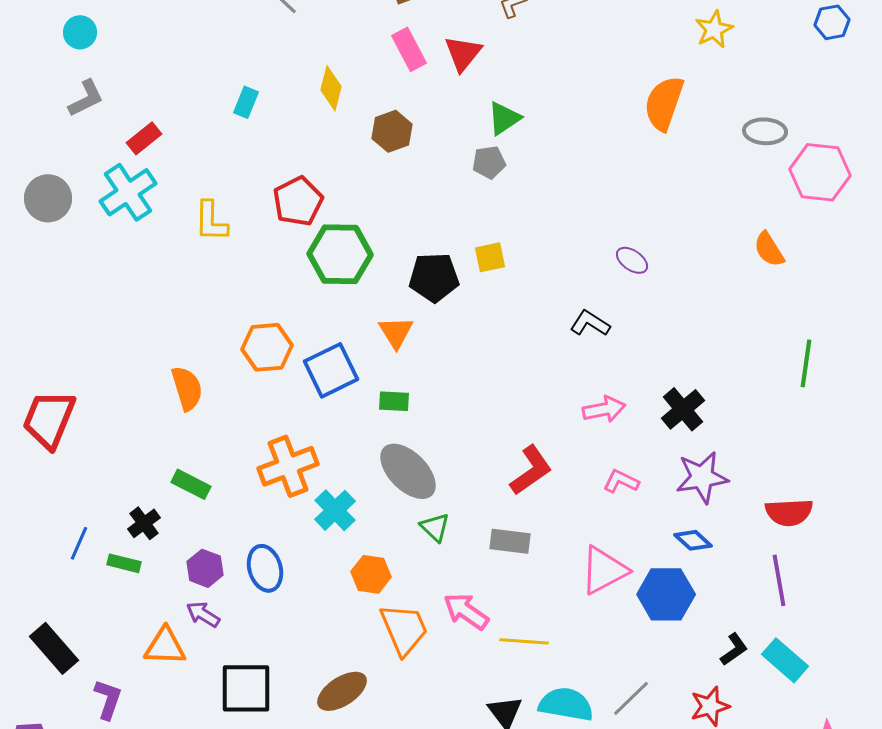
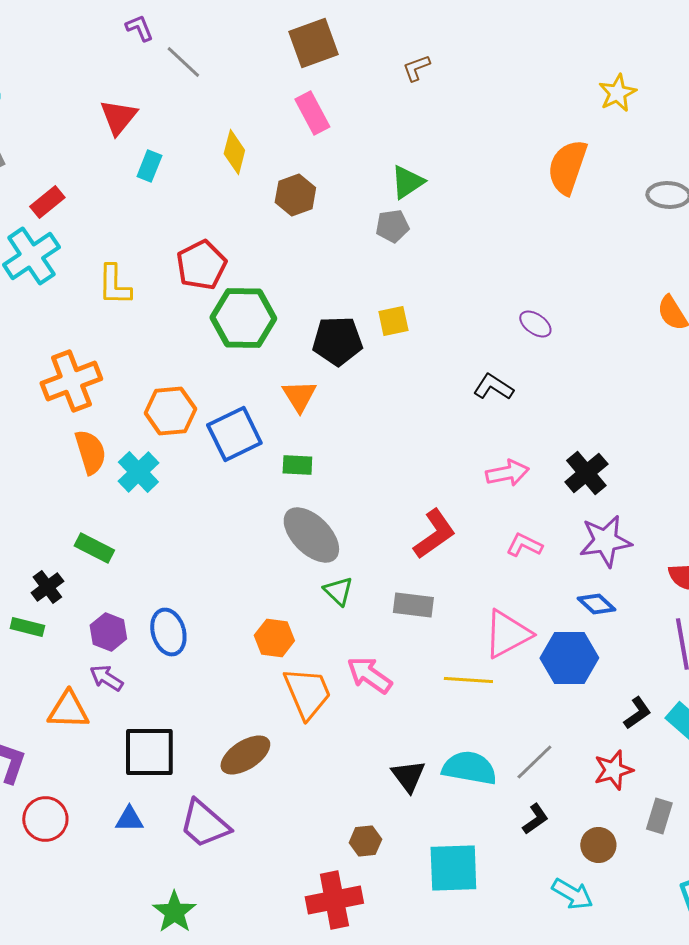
red triangle: (463, 53) -> (118, 117), moved
orange cross: (288, 466) -> (71, 381), moved
cyan cross: (335, 510) -> (138, 472), moved
yellow line: (524, 641) -> (468, 680), moved

